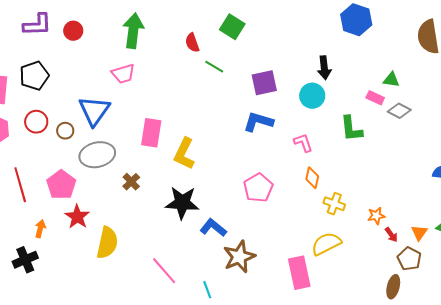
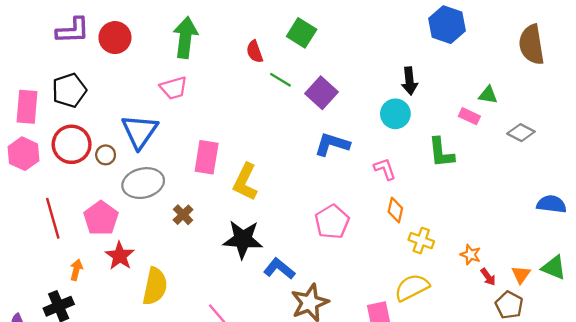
red circle: (73, 31) -> (115, 38), size x1.4
purple square: (264, 83) -> (321, 93), moved, turned -36
gray diamond: (399, 111) -> (521, 133), moved
red circle: (36, 122) -> (72, 144), size x1.4
orange star: (376, 216) -> (470, 255), turned 30

